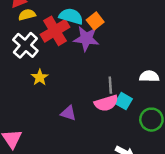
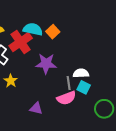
purple star: (86, 39) -> (46, 64), moved
white semicircle: (149, 76) -> (81, 73), moved
cyan square: (124, 101) -> (84, 87), moved

